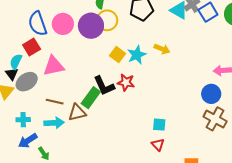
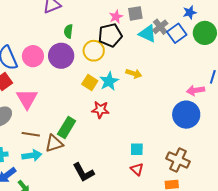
yellow circle: (107, 20) -> (94, 51), moved
pink triangle: (54, 66) -> (27, 99), turned -45
black L-shape: (104, 86) -> (83, 172), moved
blue circle: (211, 94) -> (186, 115), size x1.4
brown cross: (215, 119) -> (178, 160), moved

